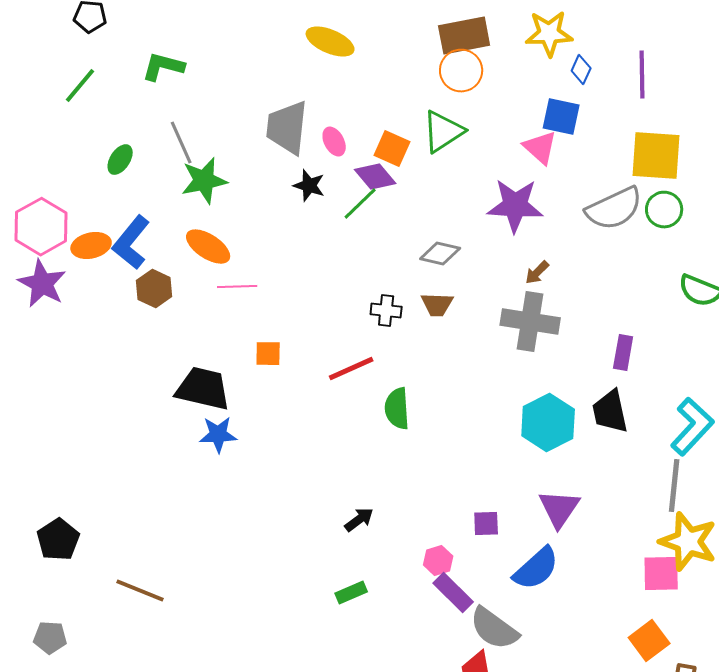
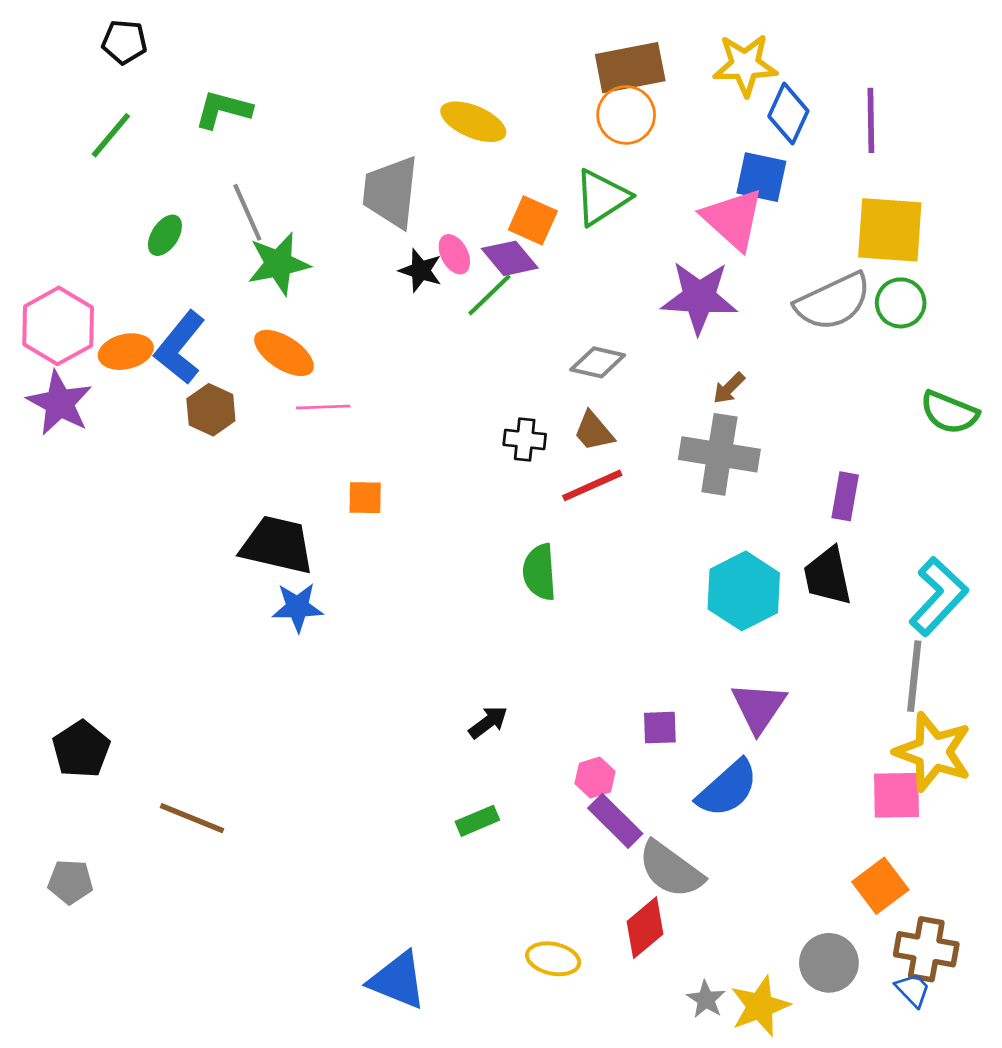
yellow ellipse: (330, 42) -> (473, 122), moved
blue diamond: (581, 70) -> (788, 114), size x1.5
pink ellipse: (334, 142) -> (454, 254), moved
pink triangle: (540, 148) -> (733, 219), size x1.4
brown trapezoid: (437, 305) -> (594, 431), turned 48
red line: (351, 369) -> (592, 485), moved

